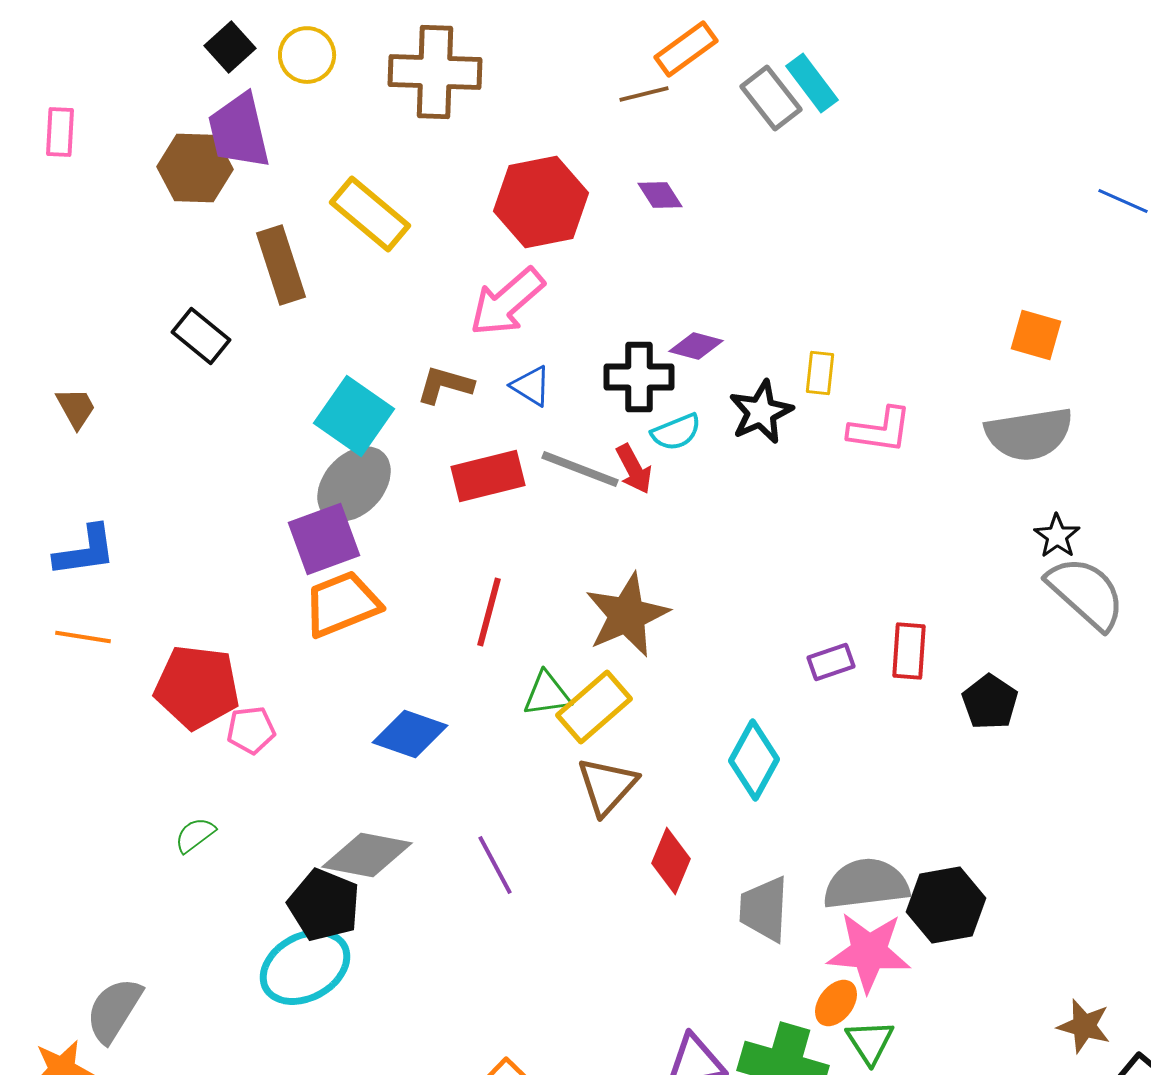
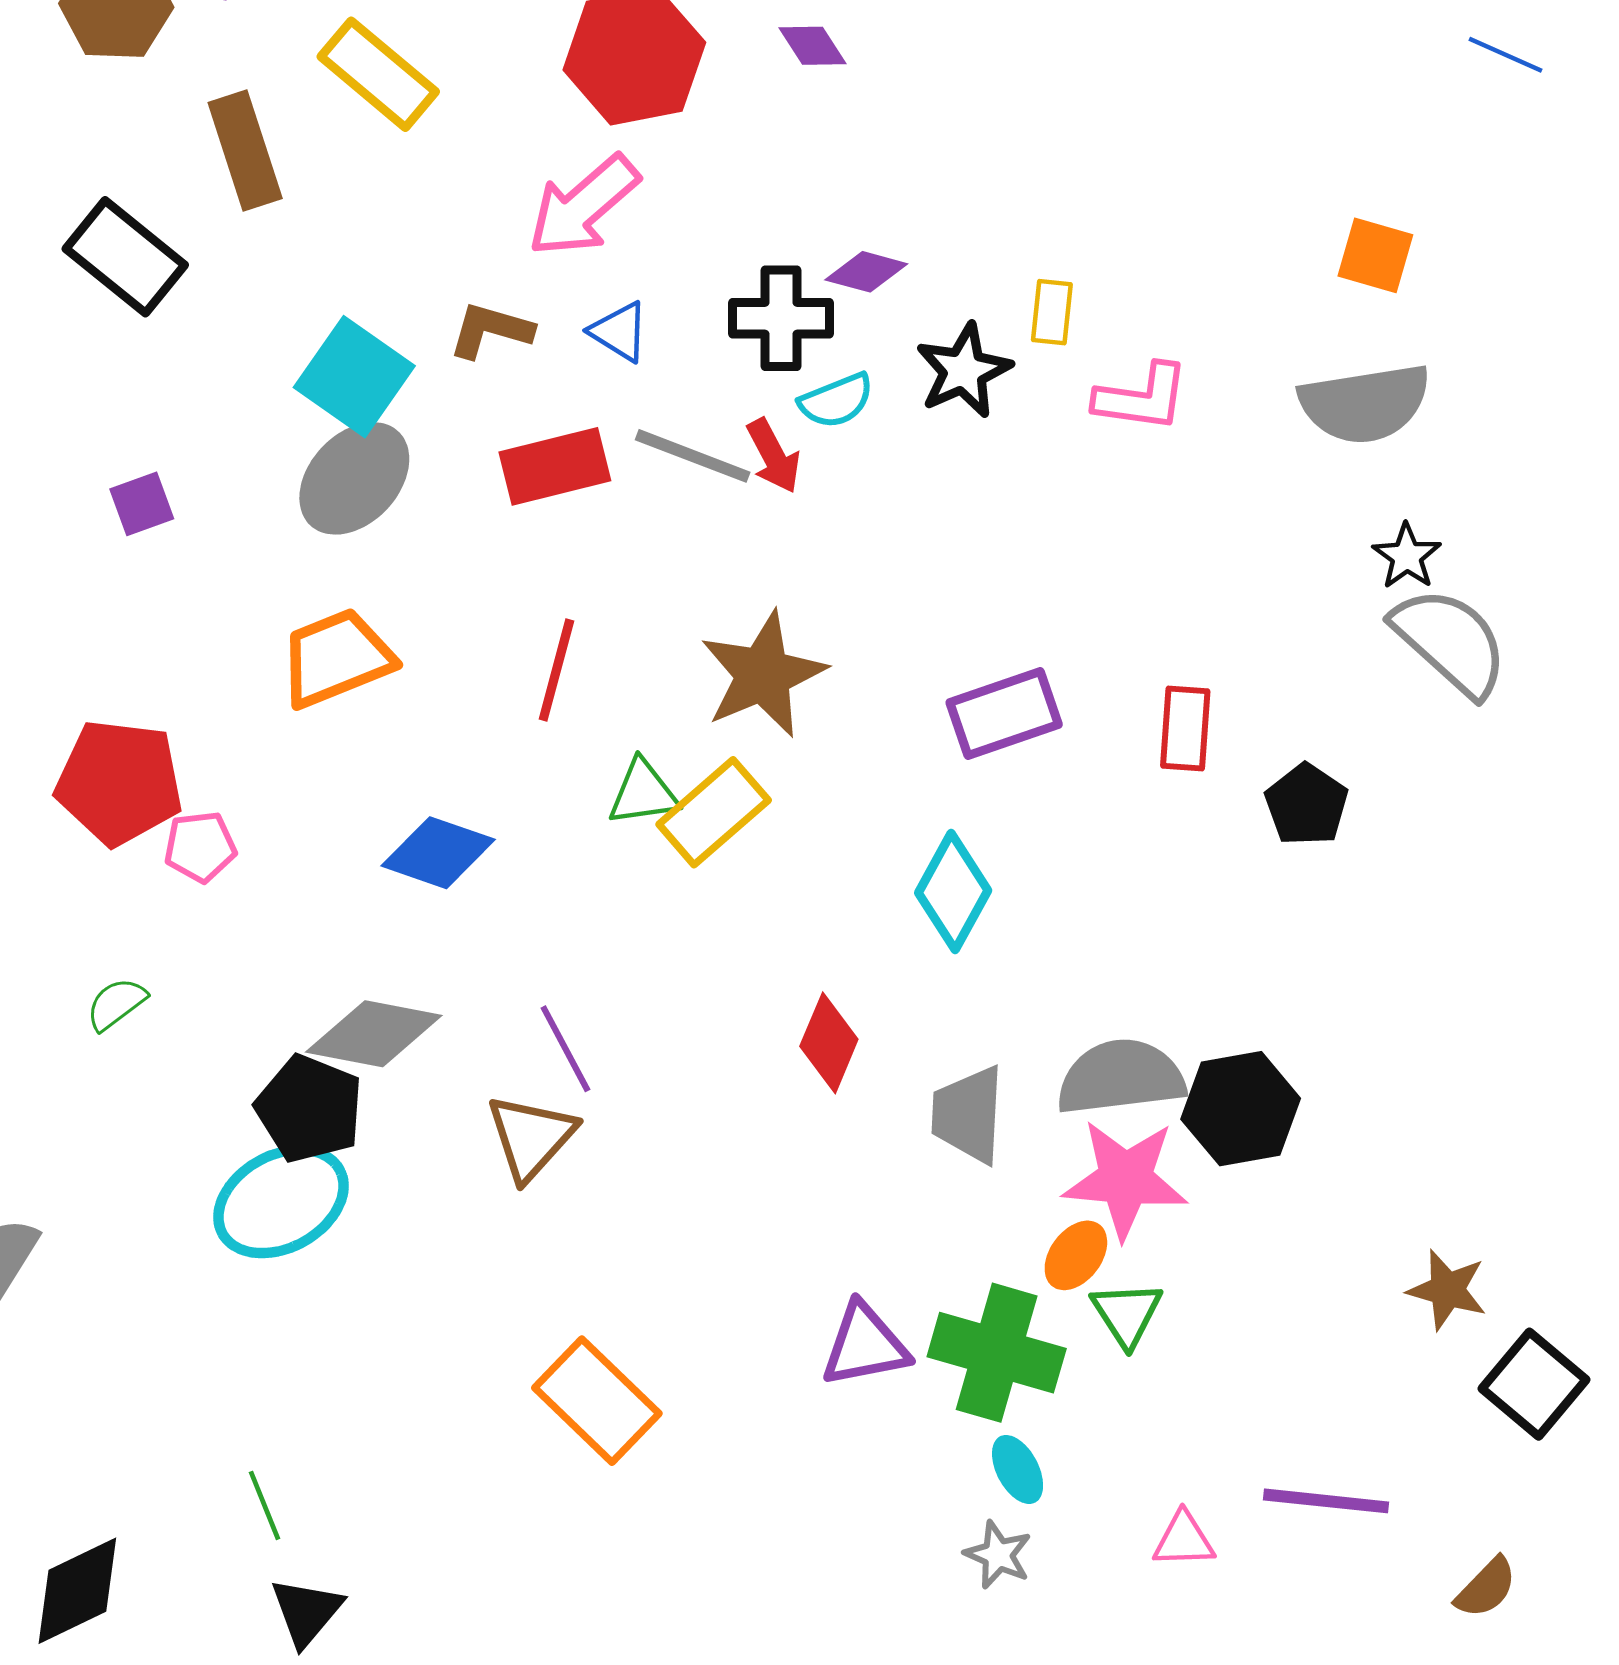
black rectangle: (201, 336) -> (125, 257), size x1.4
purple square: (324, 539) -> (142, 504), moved, size x0.6
purple rectangle: (831, 662) -> (1004, 713), moved, size x1.6
brown triangle: (607, 786) -> (531, 1137), moved

